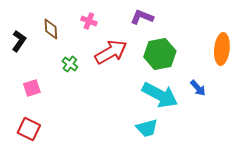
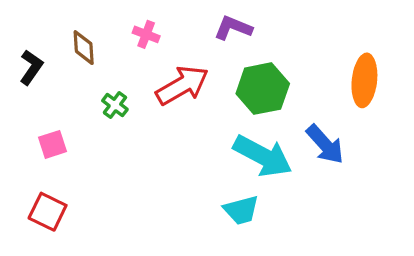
blue arrow: (198, 88) -> (325, 144), size x1.5

